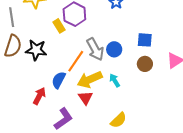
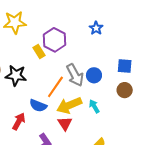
blue semicircle: (59, 80) -> (38, 106), turned -96

